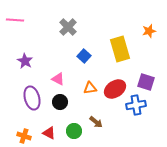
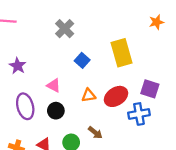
orange star: (149, 31) -> (156, 22), moved

